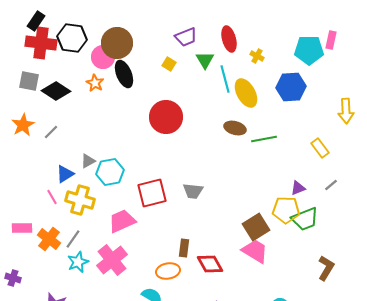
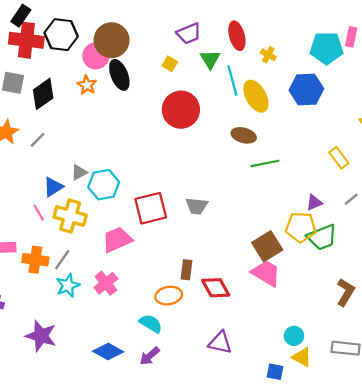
black diamond: (56, 91) -> (43, 94), turned -68
red circle: (166, 117) -> (181, 110), moved
green line: (264, 139) -> (265, 163), moved
orange cross: (49, 239) -> (35, 260), turned -30
pink cross: (112, 260) -> (106, 283), size x0.7

